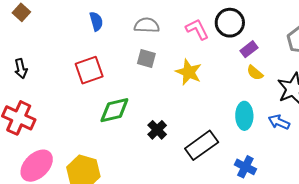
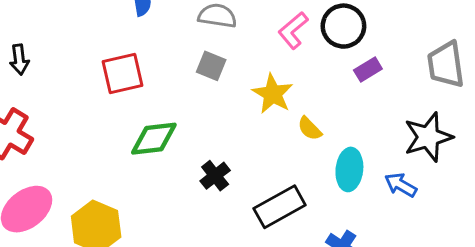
pink L-shape: (197, 29) -> (293, 30), turned -110
yellow semicircle: (255, 73) -> (310, 129), moved

